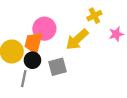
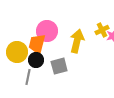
yellow cross: (94, 16) -> (102, 30), moved
yellow arrow: (77, 40) -> (77, 41), turned 145

